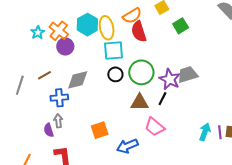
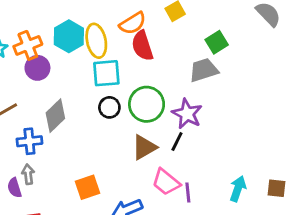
green square: (181, 26) -> (217, 42), moved
orange cross: (59, 31) -> (28, 45), turned 30
gray trapezoid: (188, 75) -> (204, 70), moved
gray diamond: (78, 80) -> (55, 116), turned -30
brown triangle: (140, 102) -> (144, 147), turned -30
purple line: (220, 132) -> (188, 192), moved

